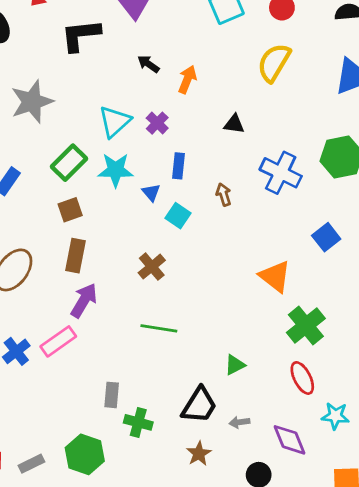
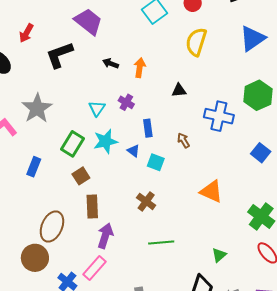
cyan triangle: (115, 122) -> (97, 108), size x0.7
orange triangle: (275, 276) -> (211, 191), moved

